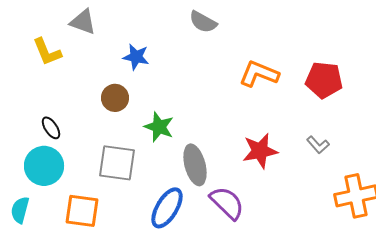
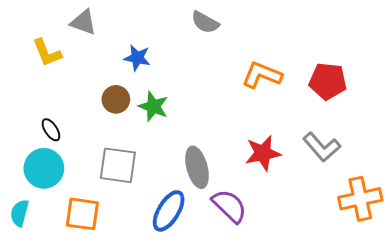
green star: (159, 127) -> (153, 106), moved
gray L-shape: (318, 145) -> (322, 147), size x1.6

